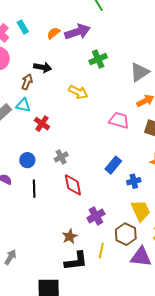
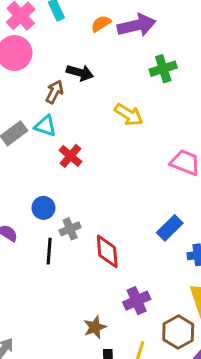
gray cross: (61, 157) -> (70, 229), moved

